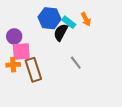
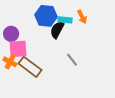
cyan rectangle: (69, 22) -> (65, 20), turned -32
orange cross: (13, 65) -> (10, 62), turned 32
brown rectangle: (33, 70) -> (30, 67), turned -35

